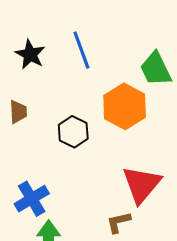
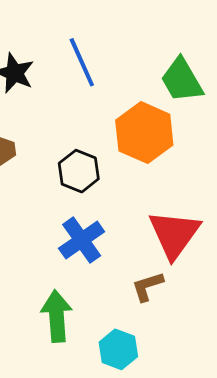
blue cross: (32, 199) -> (82, 240), moved

